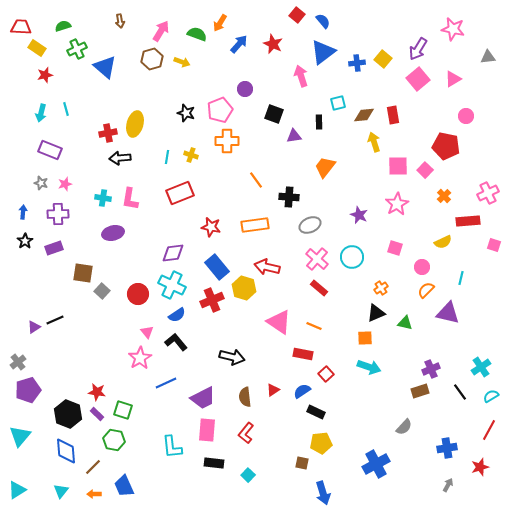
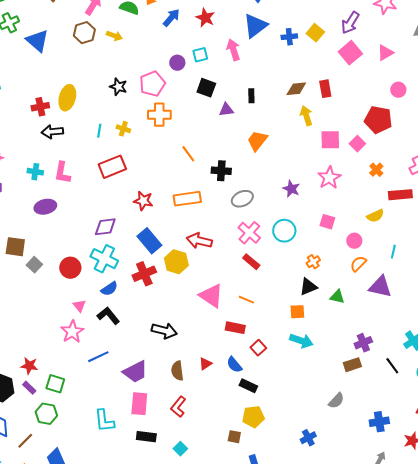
cyan square: (338, 103) -> (200, 55), moved
blue semicircle: (302, 391) -> (234, 365), turned -96
blue cross: (376, 464) -> (308, 438), size x0.6

